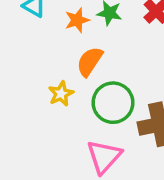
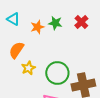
orange semicircle: (90, 61) -> (16, 50), moved

